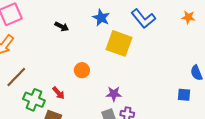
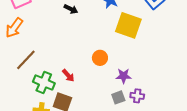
orange circle: (82, 70) -> (100, 58), moved

